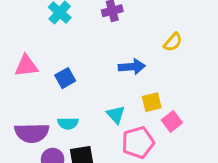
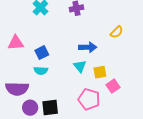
cyan triangle: (116, 115) -> (80, 66), moved
cyan semicircle: (68, 123) -> (41, 71), moved
pink pentagon: (138, 143) -> (89, 99), turned 30

